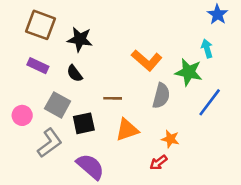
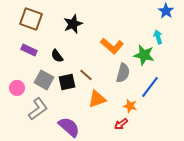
black star: (80, 39) -> (73, 24), moved, turned -30
brown line: (113, 98) -> (86, 75), turned 40
blue line: (210, 102) -> (150, 87), moved
black square: (84, 123) -> (67, 82), moved

